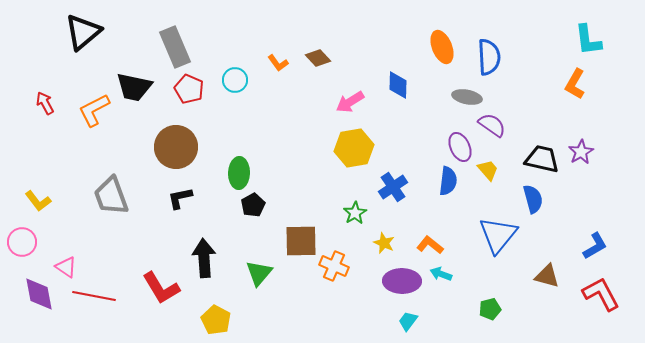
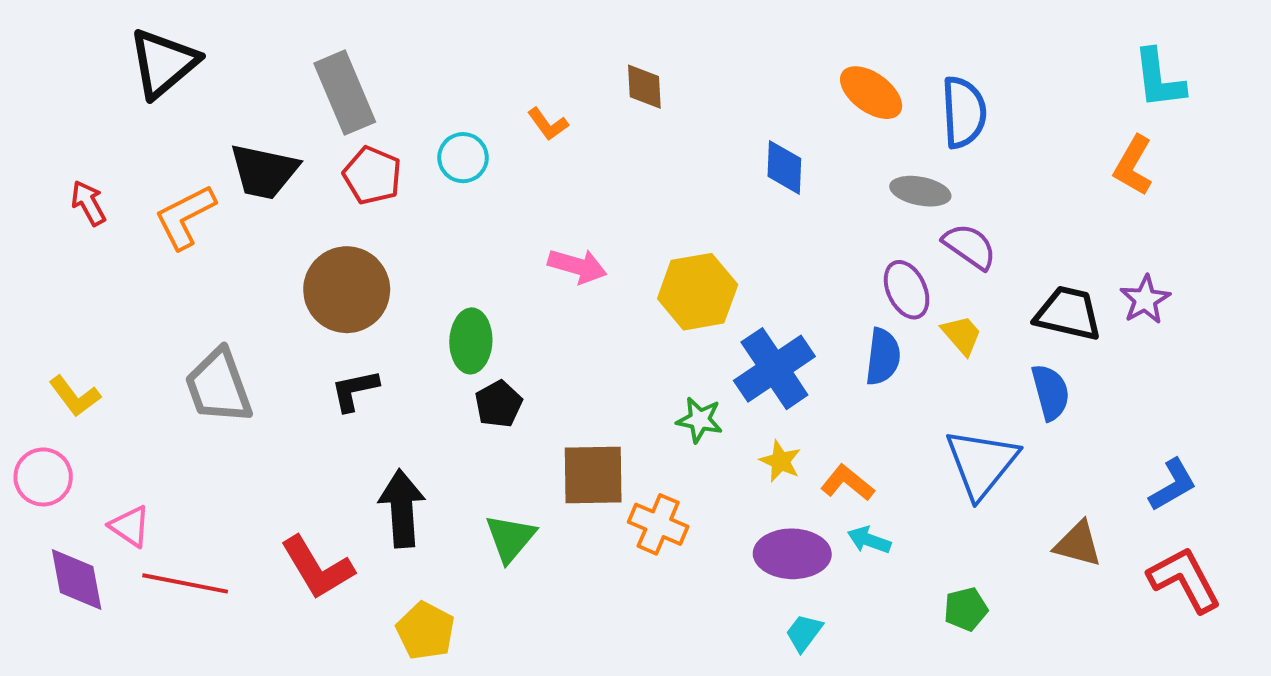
orange ellipse: (442, 47) -> (871, 93), turned -32
brown diamond: (318, 58) -> (644, 87), moved, turned 40
pink arrow: (350, 102) -> (577, 266), moved, turned -132
blue cross: (393, 187) -> (774, 369), size x1.4
green star: (355, 213) -> (700, 420), turned -30
yellow star: (384, 243) -> (780, 461), moved

